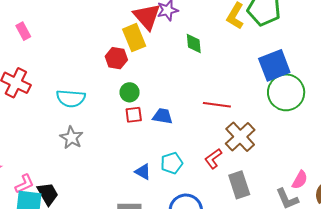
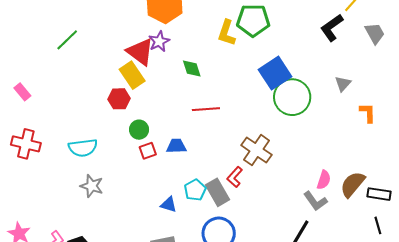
red line: (217, 105) -> (206, 109), moved
gray rectangle: (239, 185) -> (217, 192), moved

